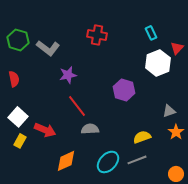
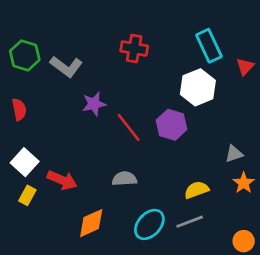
cyan rectangle: (151, 33) -> (209, 46), size x1.6
white hexagon: (158, 63) -> (198, 87), moved
red line: (77, 106) -> (129, 127), moved

